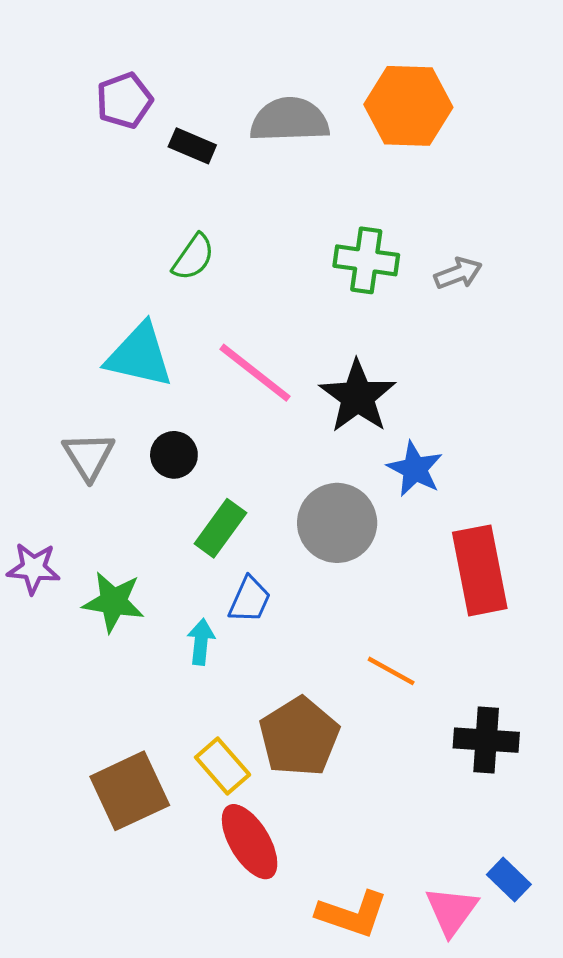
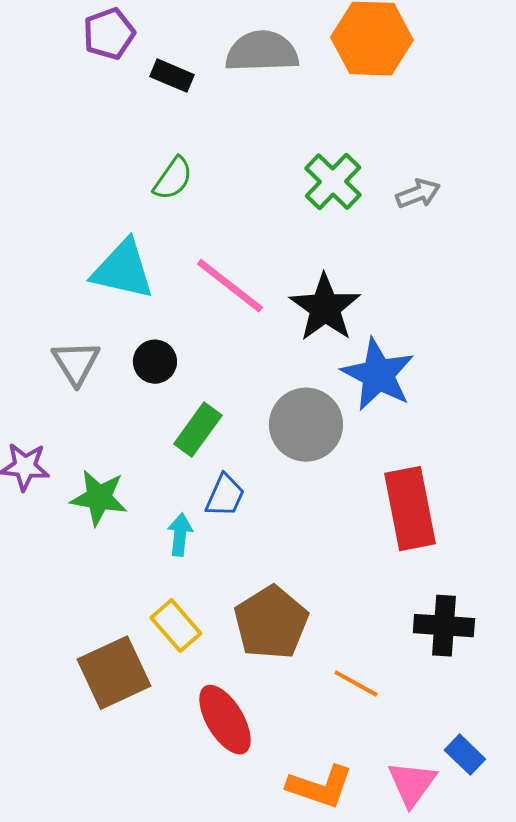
green cross: (366, 260) -> (333, 182), turned 36
blue star: (415, 469) -> (378, 375), size x1.4
red rectangle: (480, 570) -> (410, 509), moved
orange line: (391, 671) -> (356, 684), moved
yellow rectangle: (223, 766) -> (176, 626), moved

